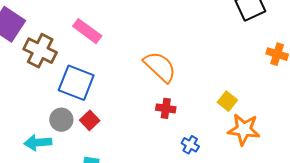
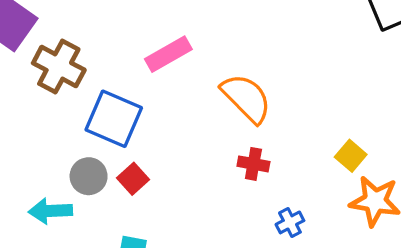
pink rectangle: (87, 31) -> (168, 54), moved, turned -68
blue cross: (190, 145) -> (290, 222), turned 30

